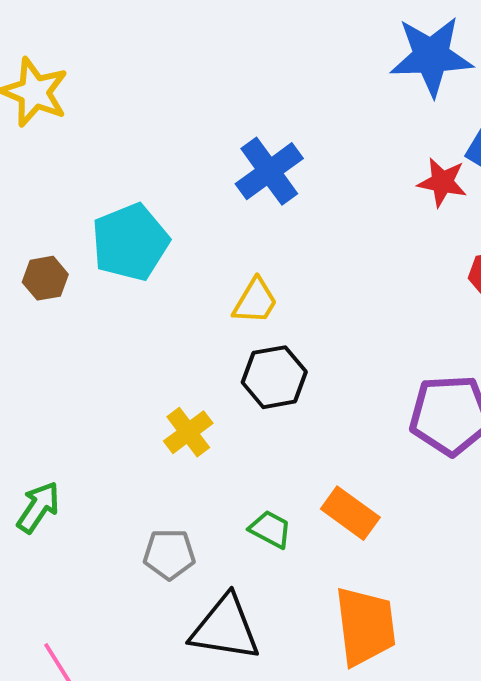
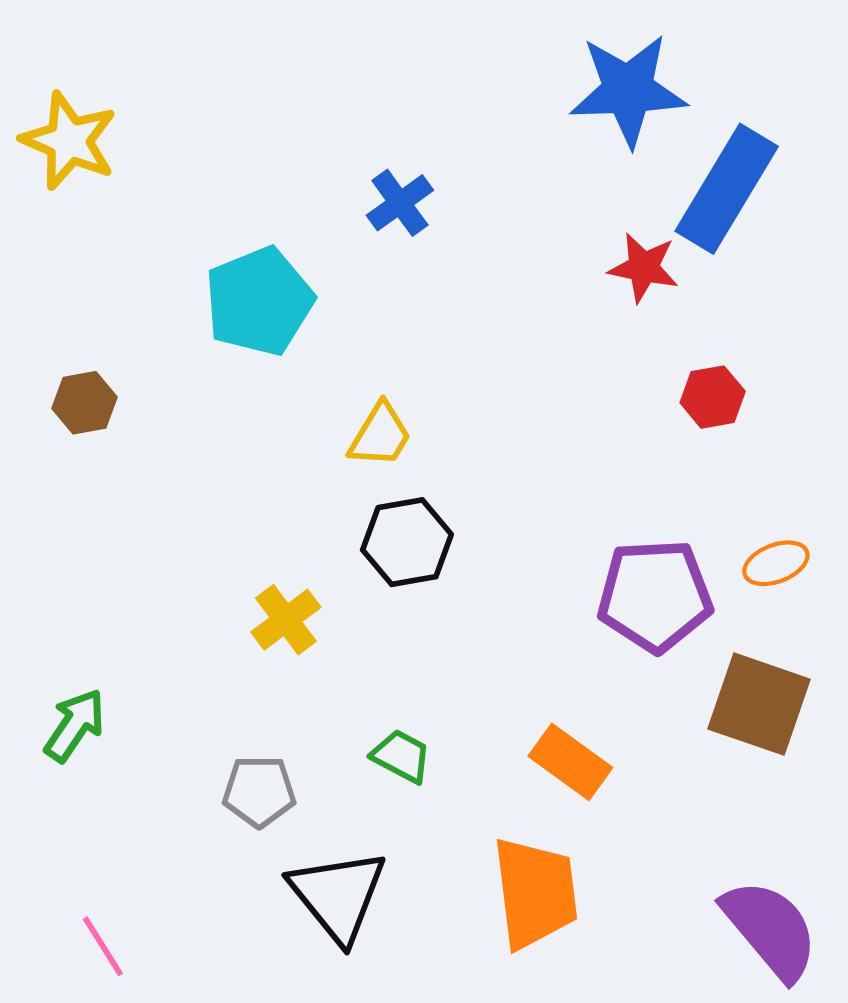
blue cross: (269, 171) -> (400, 203), moved, size x0.7
cyan pentagon: (130, 242) -> (259, 301), moved
orange rectangle: (350, 513) -> (570, 762), moved
black triangle: (225, 628) -> (338, 896), turned 42

